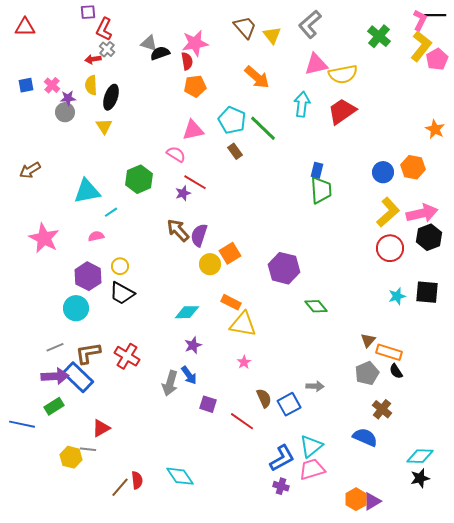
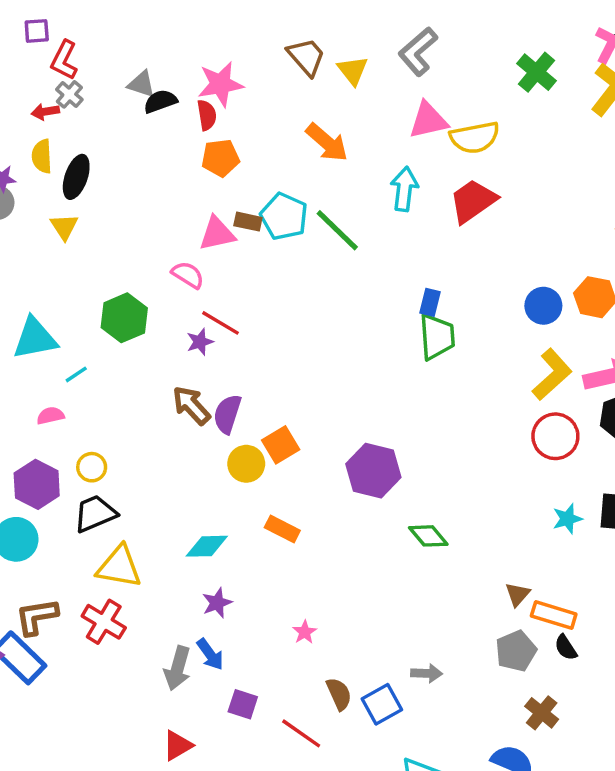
brown rectangle: (235, 151) -> (248, 222), moved, turned -42
black trapezoid: (122, 293) -> (95, 514), turned 128
yellow triangle: (243, 324) -> (119, 567), moved
red triangle: (101, 428) -> (178, 745), moved

